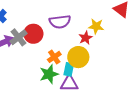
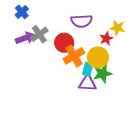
red circle: (33, 34) -> (64, 43), moved
orange cross: (54, 57) -> (74, 56), size x1.5
green star: (49, 74) -> (103, 73), moved

